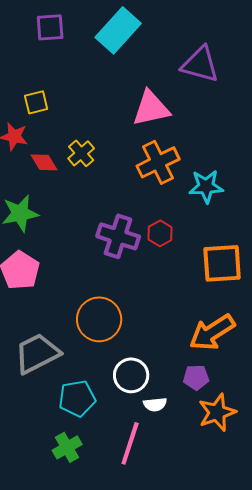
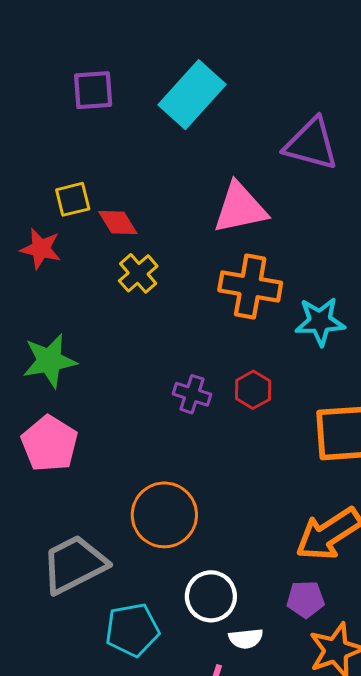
red diamond: (44, 162) -> (118, 223), moved
orange cross: (158, 162) -> (250, 287), turned 36
purple cross: (118, 236) -> (192, 394), size x0.6

